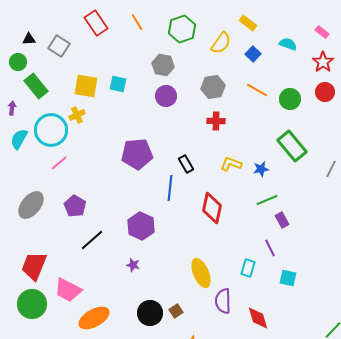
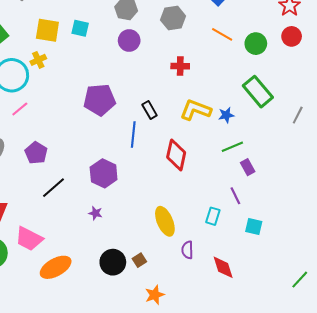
gray hexagon: (213, 87) -> (173, 18), moved
yellow L-shape: (231, 164) -> (196, 110), size x1.4
purple semicircle: (223, 301) -> (187, 250), size x0.7

